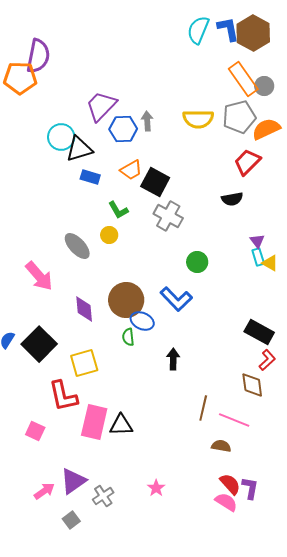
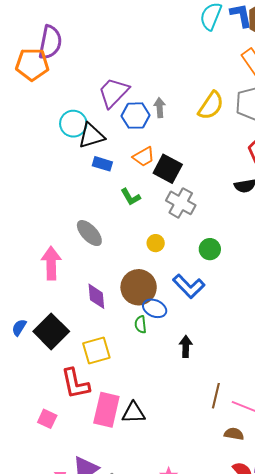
yellow semicircle: (198, 119) -> (211, 106), turned -56
yellow circle: (109, 235) -> (156, 243), moved
pink arrow: (39, 276) -> (51, 263), turned -140

